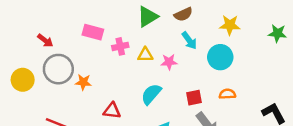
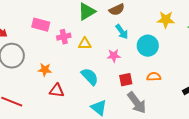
yellow star: (230, 25) -> (166, 20), moved
pink star: (169, 62) -> (114, 56), moved
orange star: (83, 82) -> (45, 70), moved
cyan semicircle: (151, 94) -> (90, 77), turned 96

